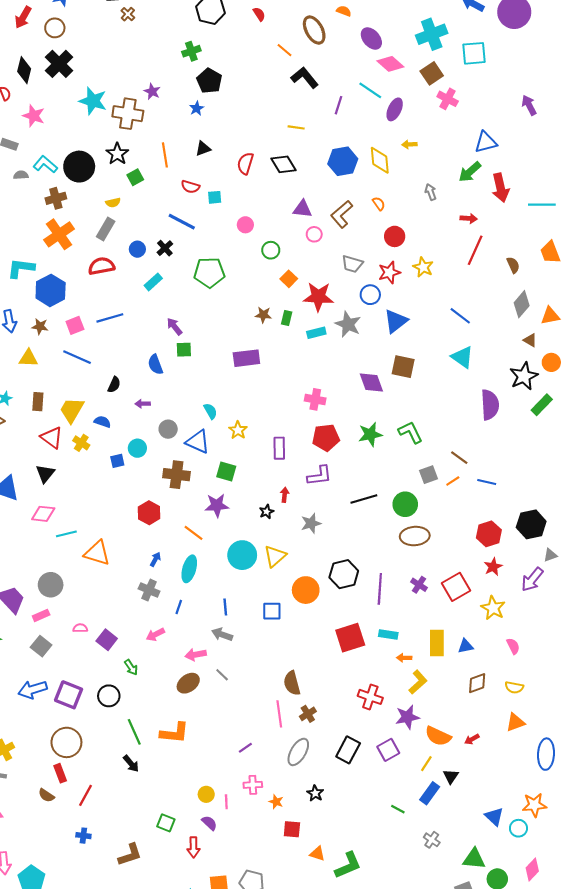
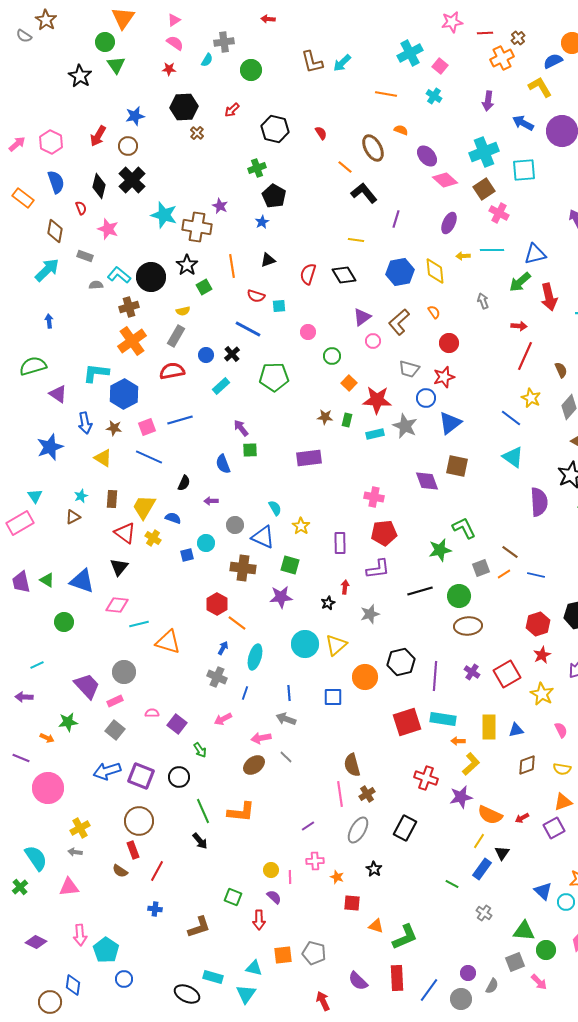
cyan line: (370, 90) -> (492, 250), moved, turned -35
purple triangle: (303, 209) -> (362, 317), turned -42
yellow star: (423, 267) -> (531, 398), moved
yellow triangle: (28, 358) -> (103, 458), turned 30
green star: (370, 434) -> (440, 550), moved
orange line: (193, 533) -> (237, 623), moved
cyan rectangle: (388, 634) -> (443, 719), size x1.4
purple square: (388, 750) -> (554, 828), moved

